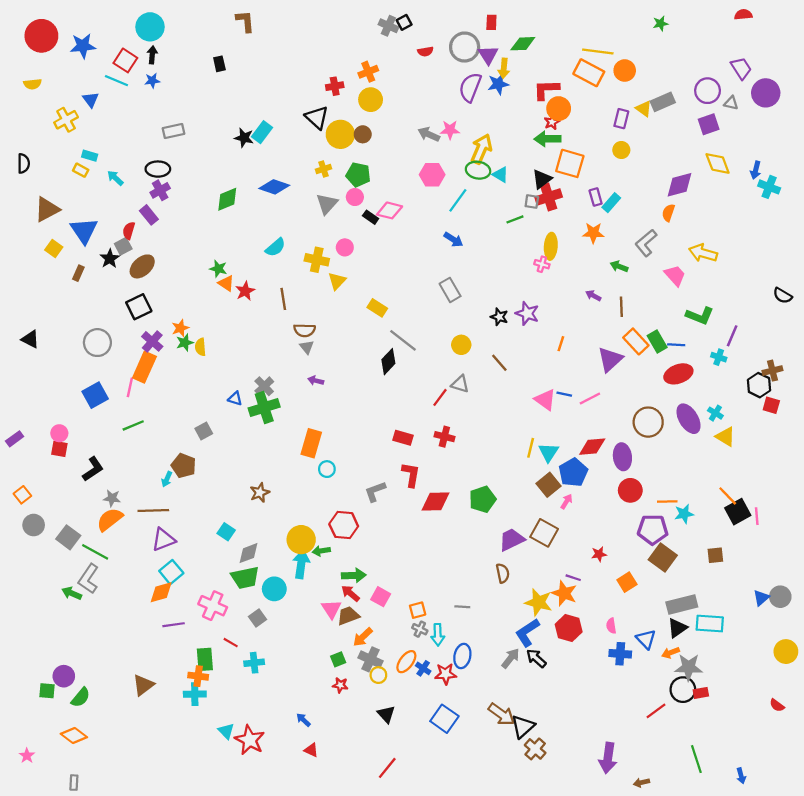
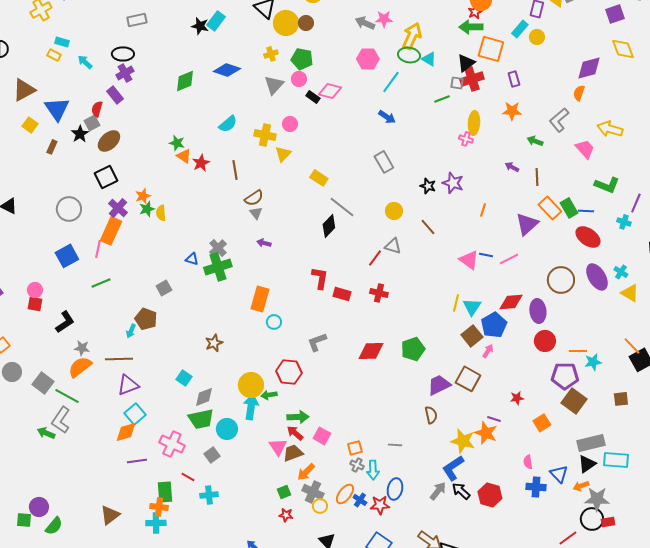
cyan rectangle: (611, 203) -> (520, 29), moved
brown semicircle: (305, 330) -> (254, 198), turned -36
red ellipse: (678, 374) -> (588, 237), turned 55
red L-shape: (411, 475) -> (320, 278), moved
red hexagon: (569, 628) -> (490, 495), moved

